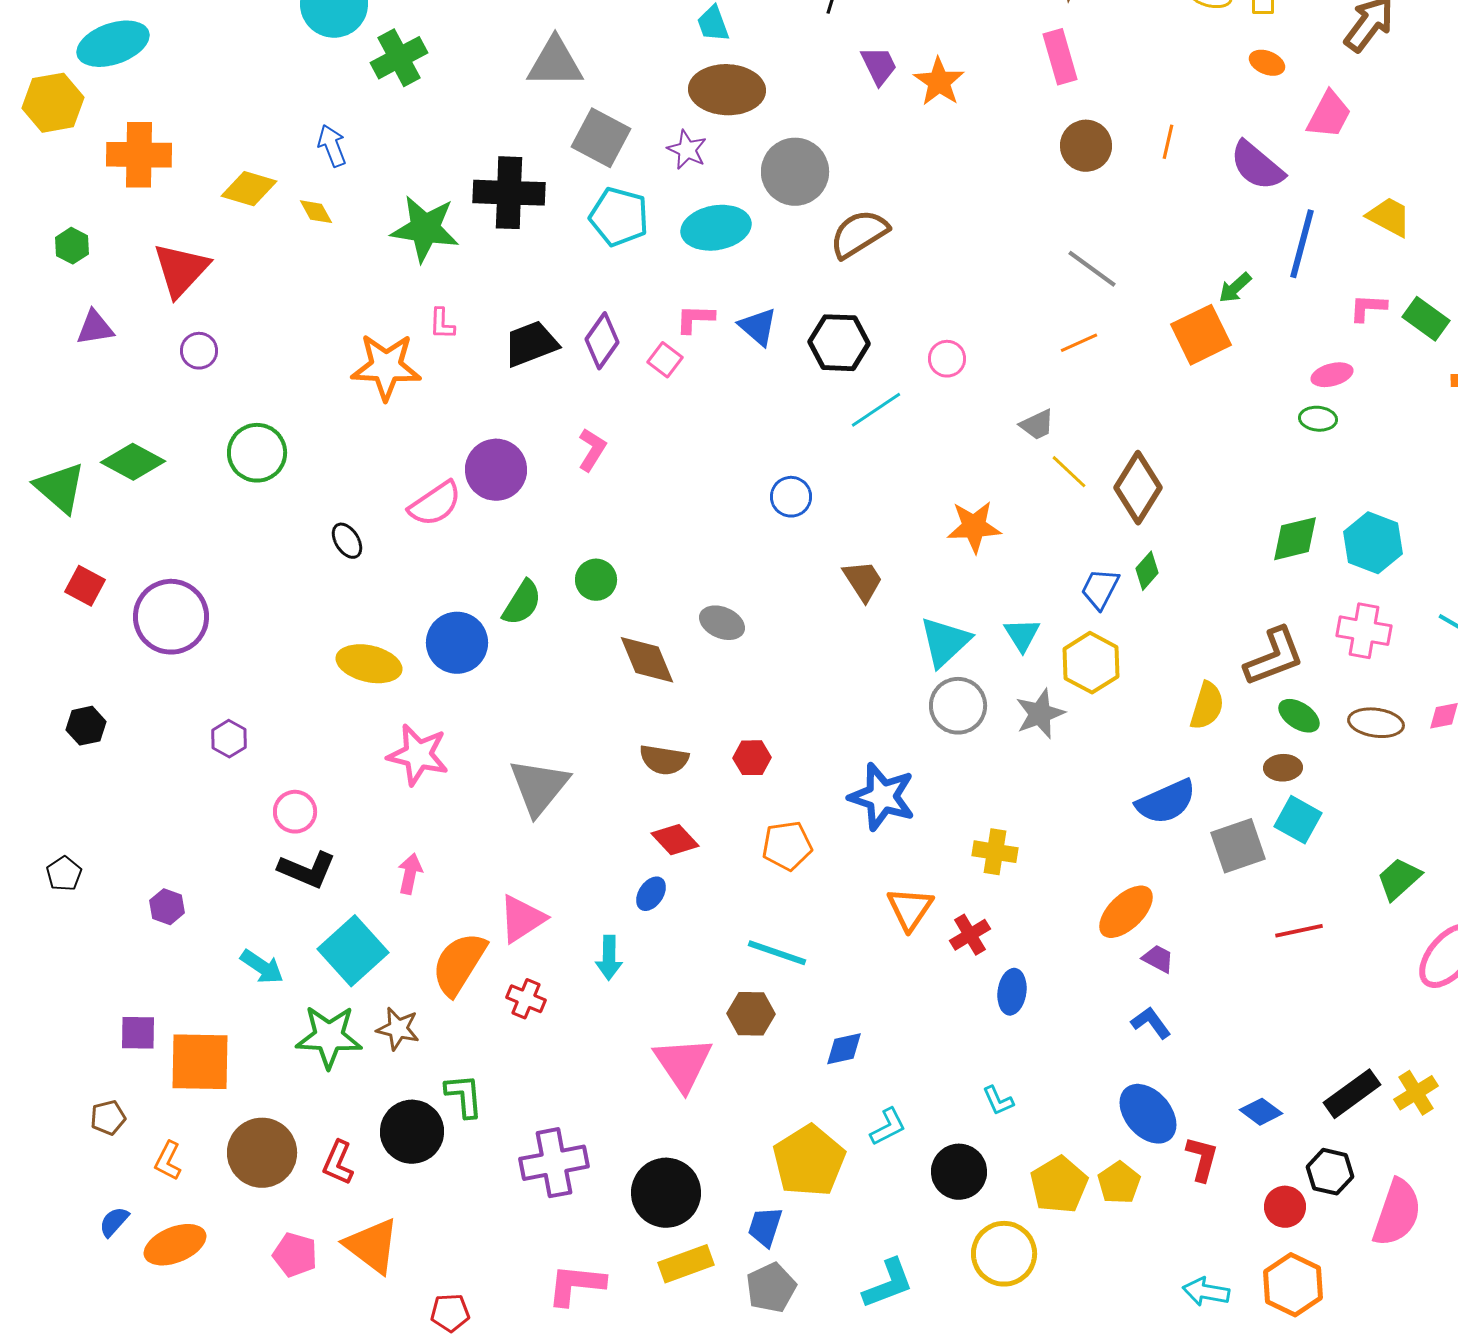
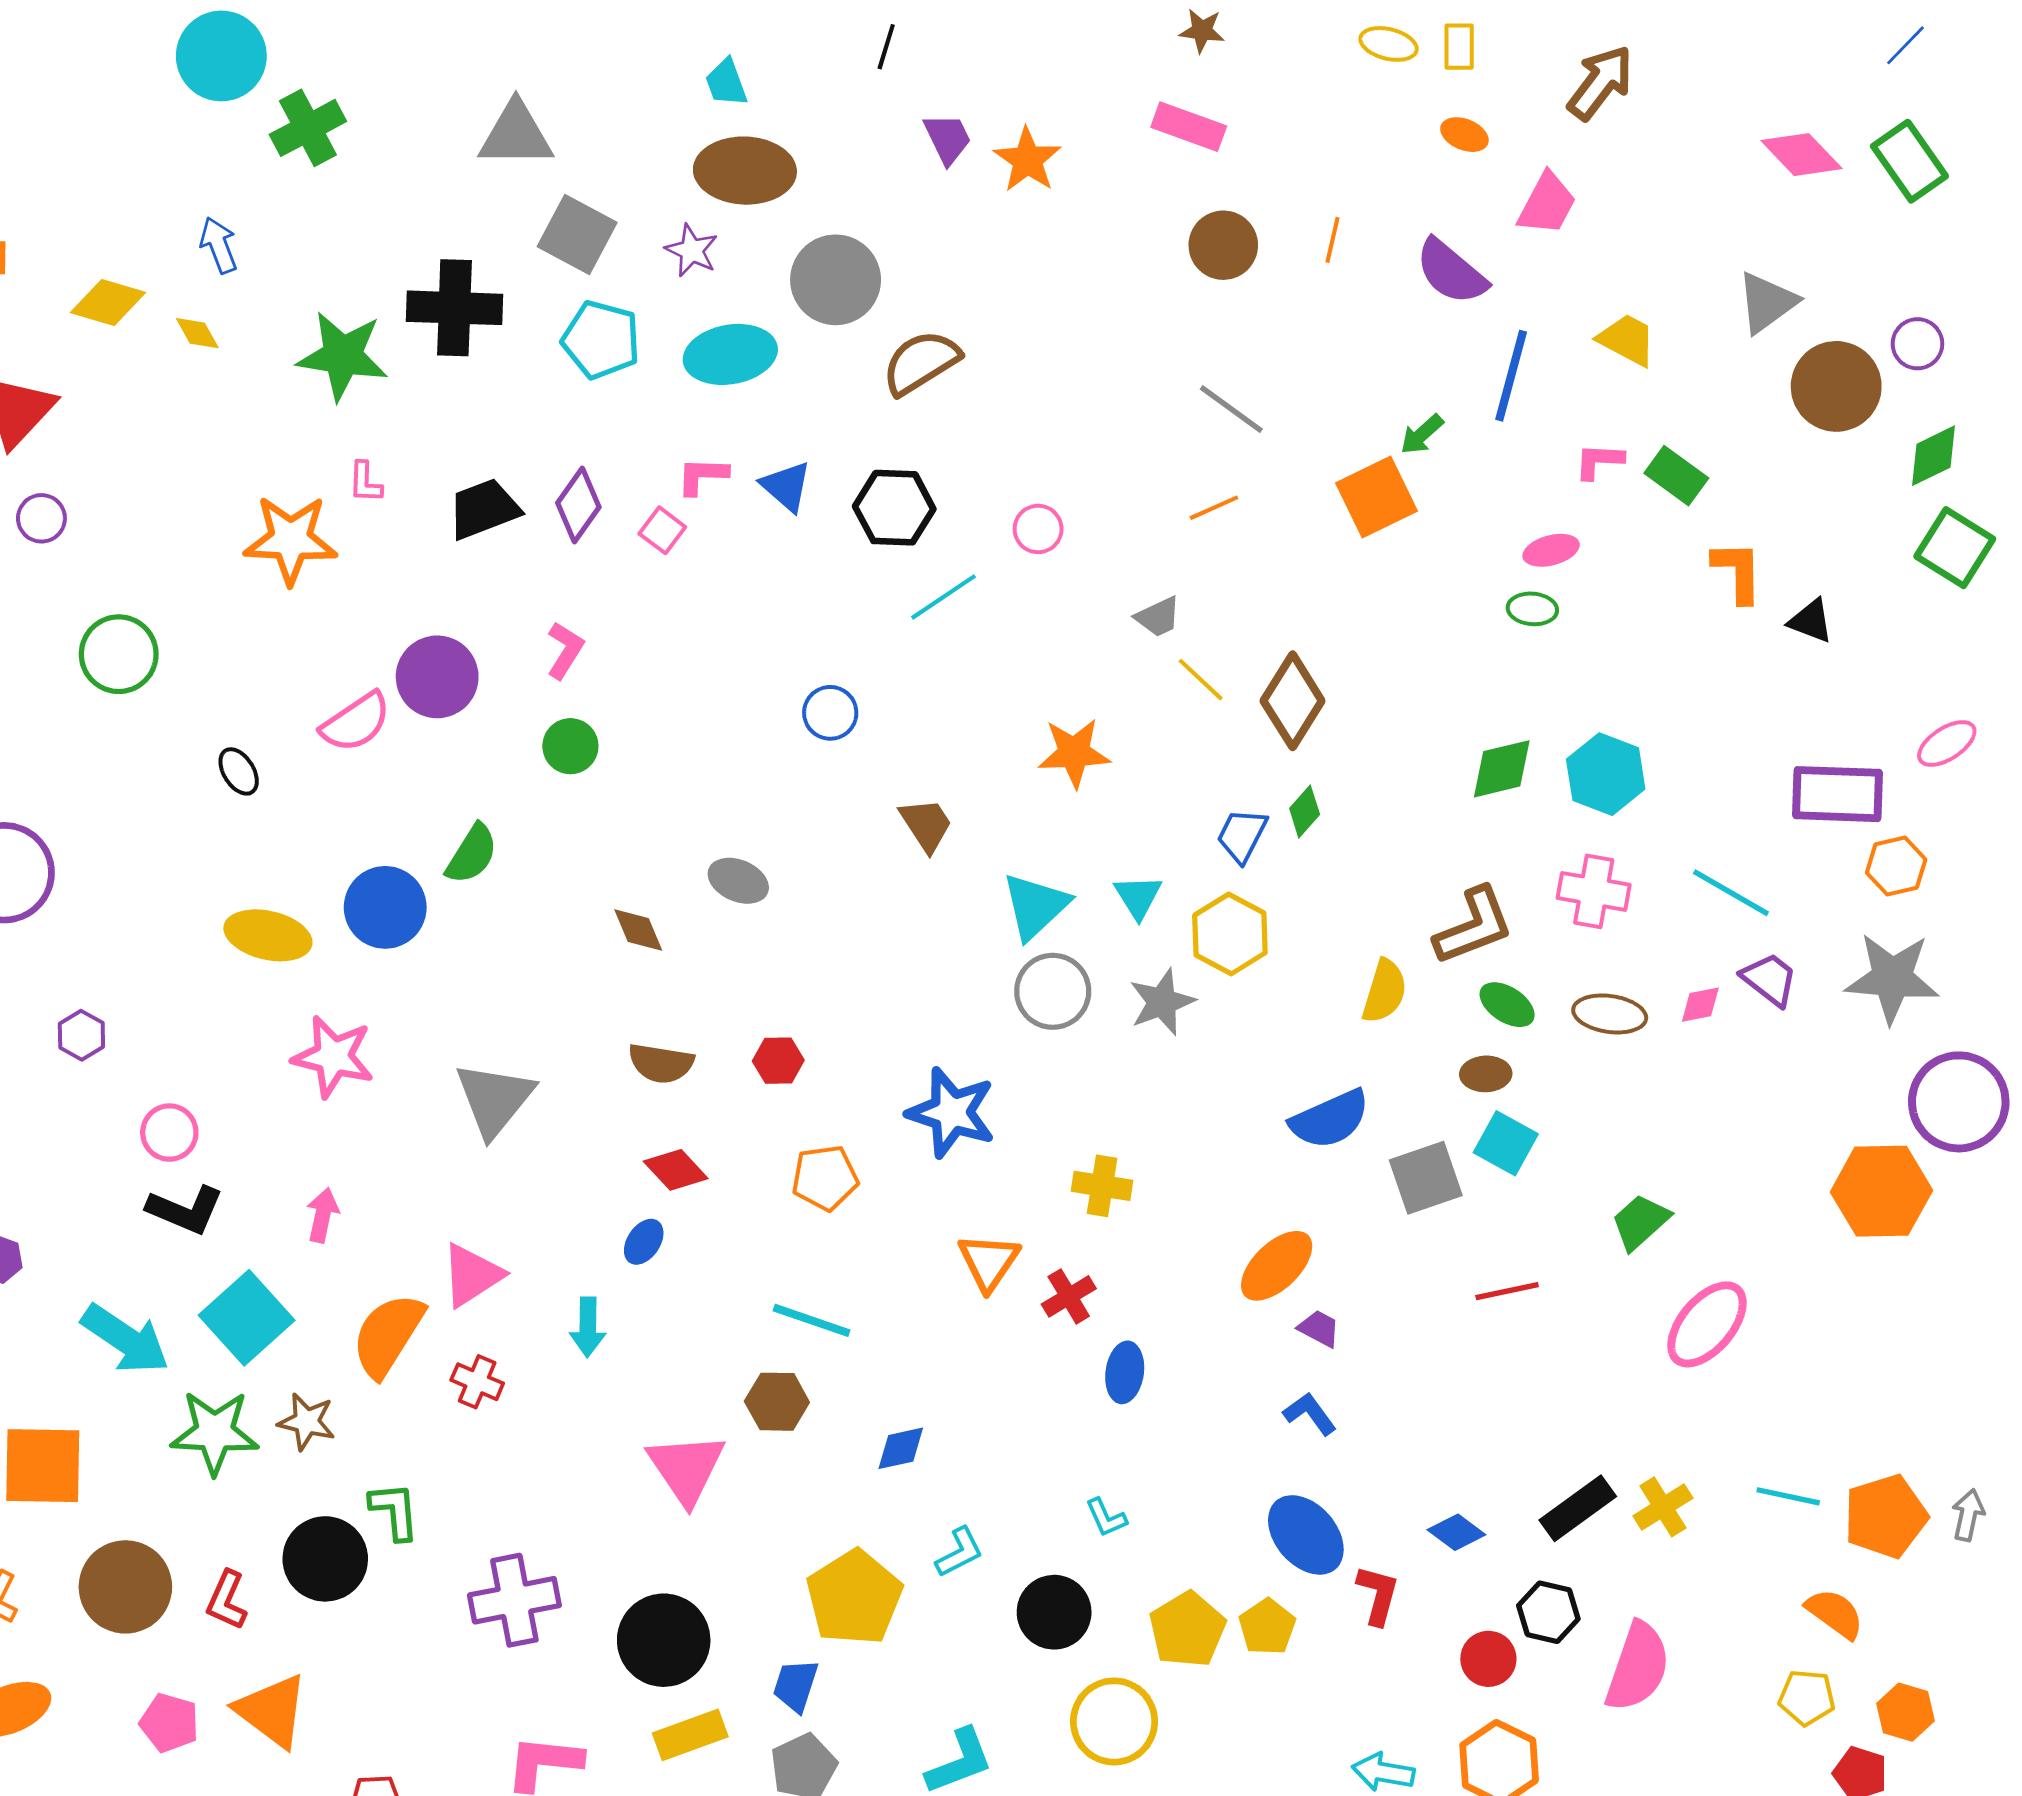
pink rectangle: (1060, 57) -> (1189, 127), turned -54
green circle: (596, 580) -> (570, 746), moved
brown diamond: (647, 660) -> (638, 930), size x0.7
cyan arrow: (262, 967) -> (125, 1339), size x1.5

